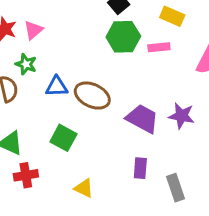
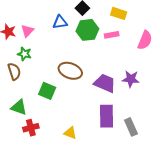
blue triangle: (57, 87) -> (60, 22), moved
green square: (63, 138) -> (47, 91), moved
purple rectangle: (140, 168) -> (106, 116), size x1.6

